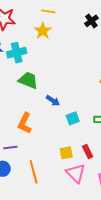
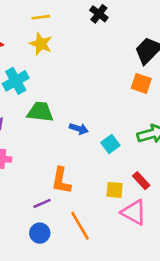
orange L-shape: (25, 123) -> (61, 181), moved
yellow square: (66, 153) -> (115, 190), turned 32

